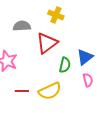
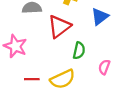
blue triangle: (85, 57) -> (100, 17), moved
pink semicircle: (88, 80) -> (104, 67), turned -144

